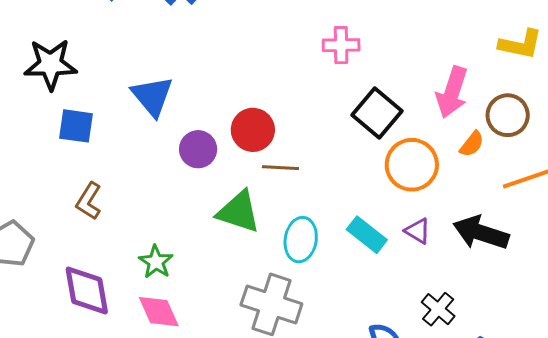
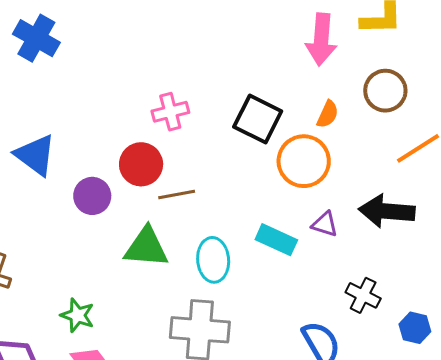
pink cross: (341, 45) -> (170, 112), moved
pink arrow: (452, 92) -> (321, 39), moved
orange semicircle: (472, 144) -> (328, 114), moved

